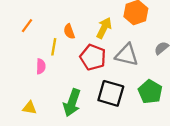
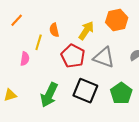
yellow triangle: (29, 108) -> (10, 95), turned -32

